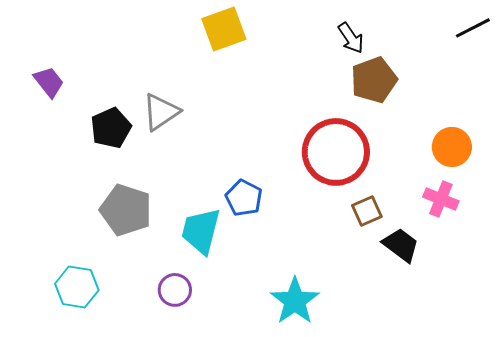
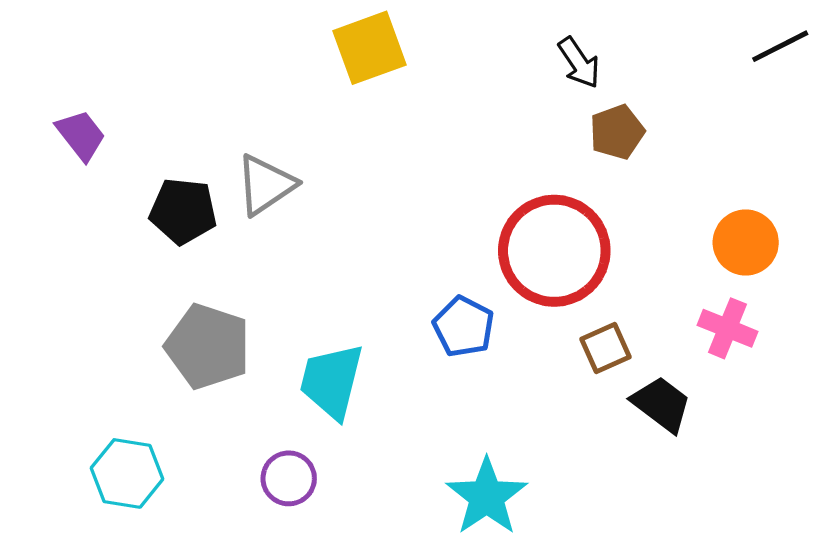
brown pentagon: (374, 80) -> (617, 132), size x0.7
black pentagon: (111, 128) -> (183, 211), turned 30
blue pentagon: (244, 198) -> (464, 327), moved

